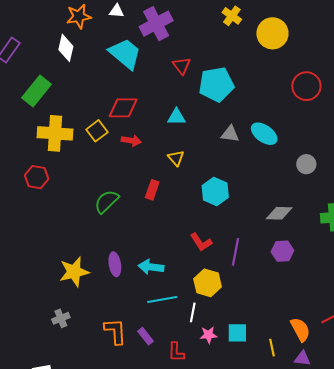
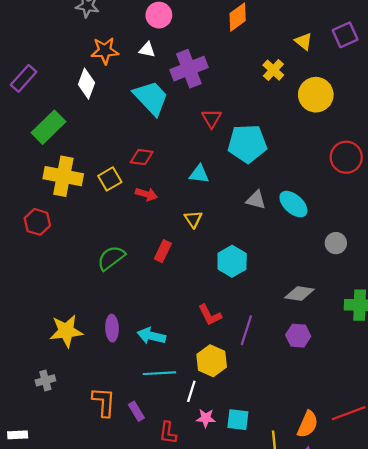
red diamond: (123, 108) -> (142, 157), size x0.7
orange semicircle: (300, 330) -> (308, 424), turned 45

